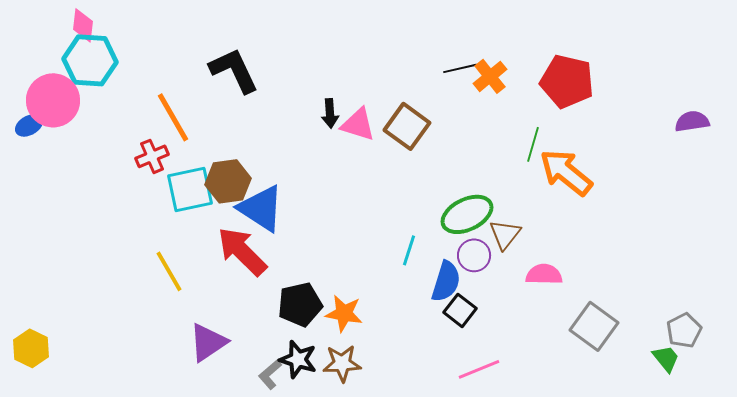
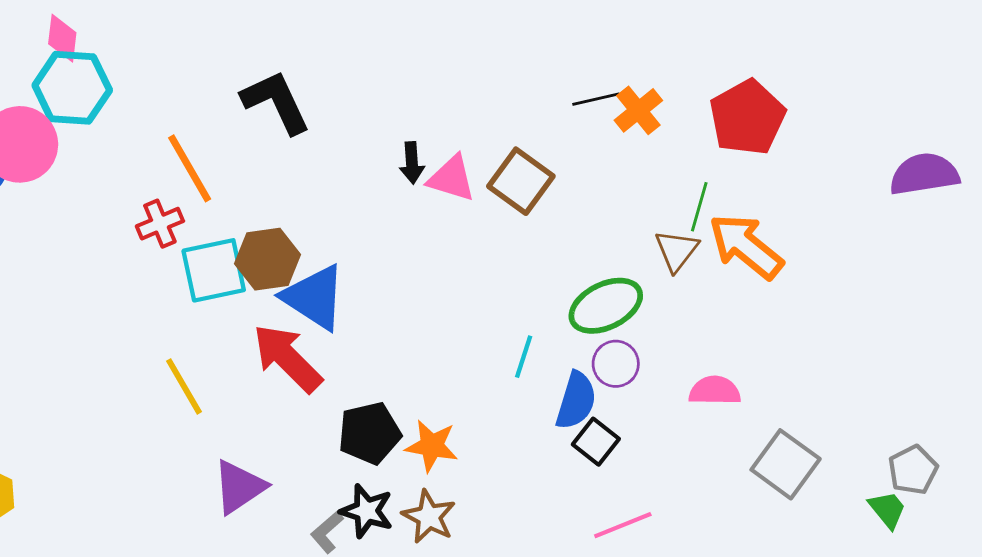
red pentagon: (567, 81) -> (747, 117), turned 30
purple semicircle: (692, 121) -> (924, 174), size x1.4
brown triangle: (505, 234) -> (677, 251), moved
brown star: (342, 363) -> (429, 517), turned 30

